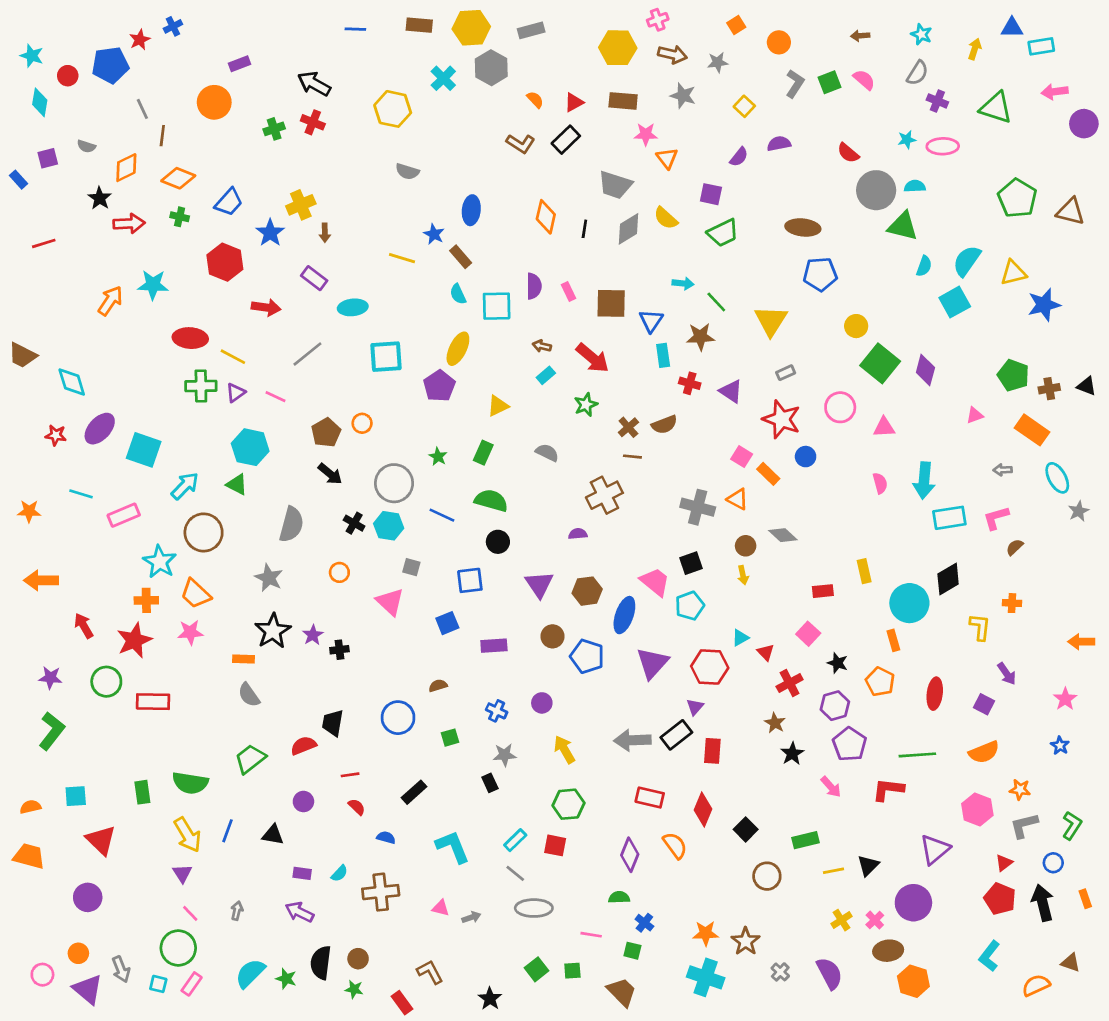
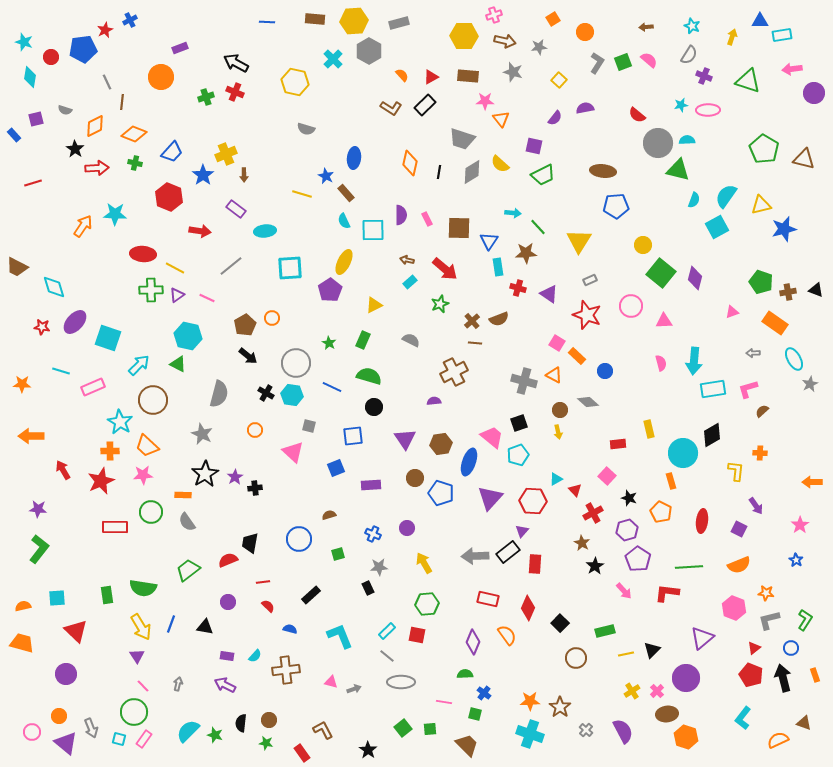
blue circle: (806, 457) -> (605, 371), moved
green circle: (106, 682) -> (151, 512), moved
black semicircle: (321, 963) -> (241, 723), size x0.7

